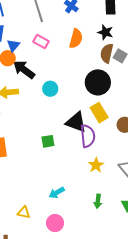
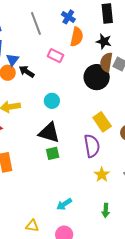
orange semicircle: (76, 39) -> (77, 37), moved
pink rectangle: (41, 41) -> (55, 56), moved
black arrow: (24, 69) -> (27, 72), moved, size x0.7
black circle: (98, 82) -> (97, 77), moved
black triangle: (76, 122) -> (49, 133), moved

